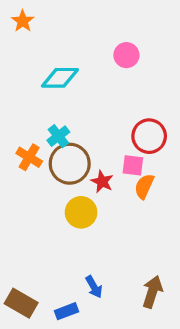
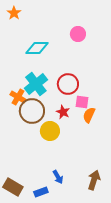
cyan cross: (58, 136) -> (36, 84), size x1.6
red circle: (149, 136) -> (68, 84), moved
brown circle: (70, 164) -> (32, 111), moved

